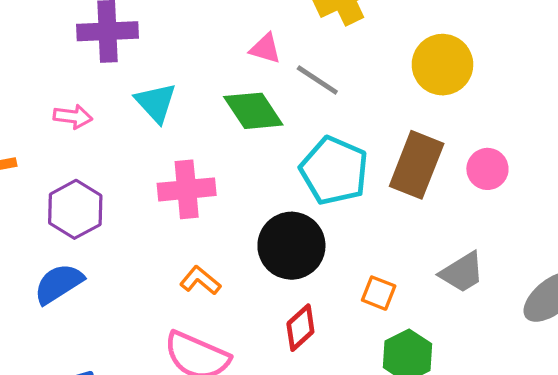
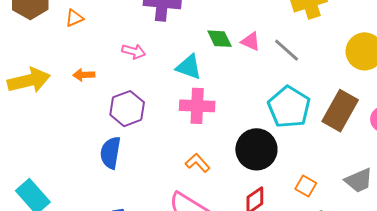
pink triangle: (265, 49) -> (251, 41), moved
cyan triangle: (156, 103) -> (189, 67), moved, turned -36
green diamond: (253, 111) -> (220, 39), moved, size x0.7
blue semicircle: (59, 284) -> (110, 153), turned -56

